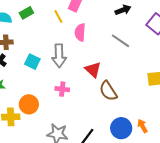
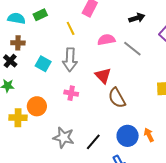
yellow line: (58, 17) -> (71, 28), moved
pink semicircle: (80, 32) -> (106, 40), moved, turned 72

